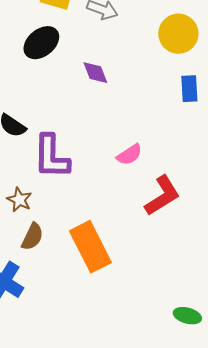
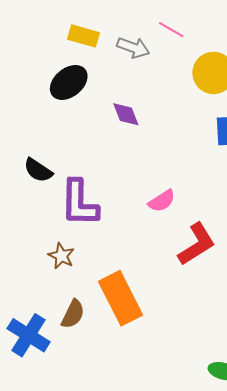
brown star: (19, 200) -> (61, 256), moved
brown semicircle: (32, 237) -> (73, 314), moved

